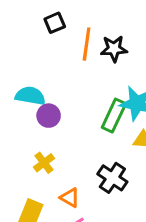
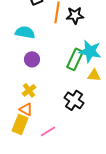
cyan semicircle: (30, 96) -> (25, 32), moved
orange triangle: (70, 198) -> (26, 109), moved

